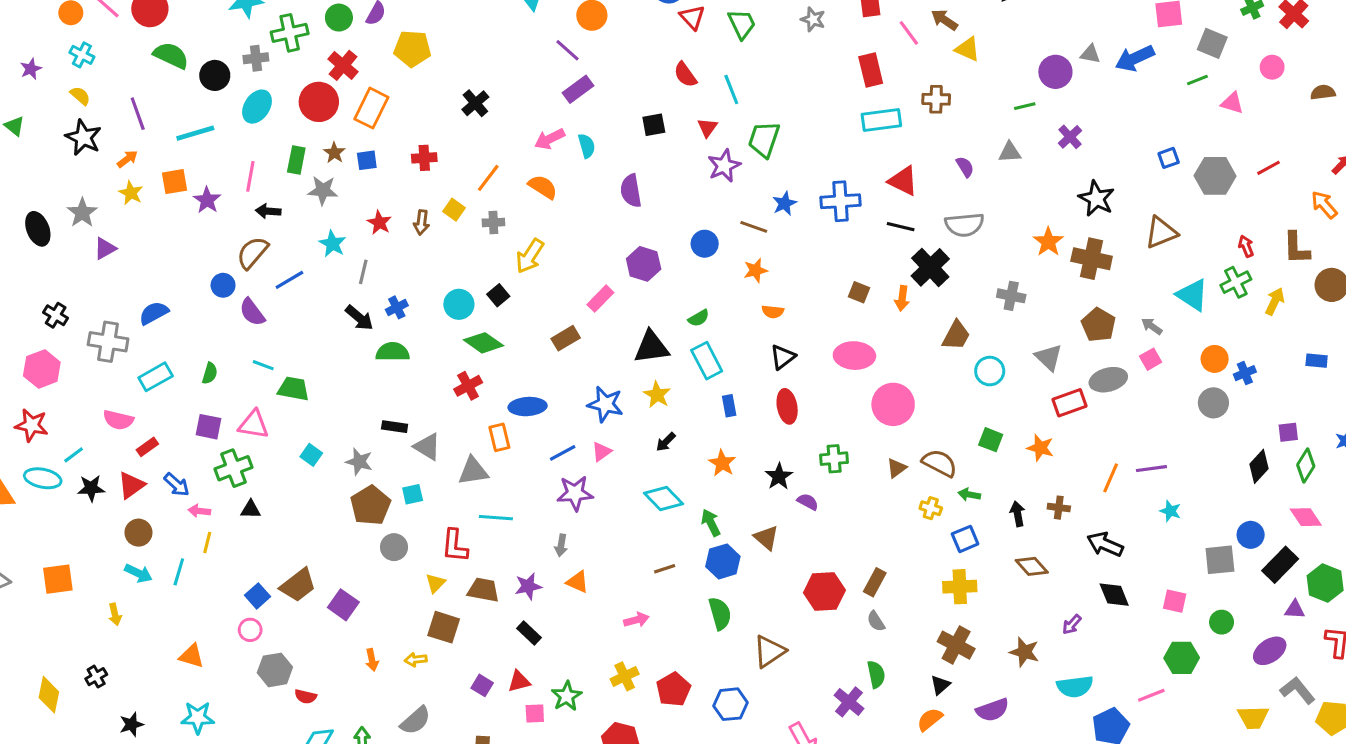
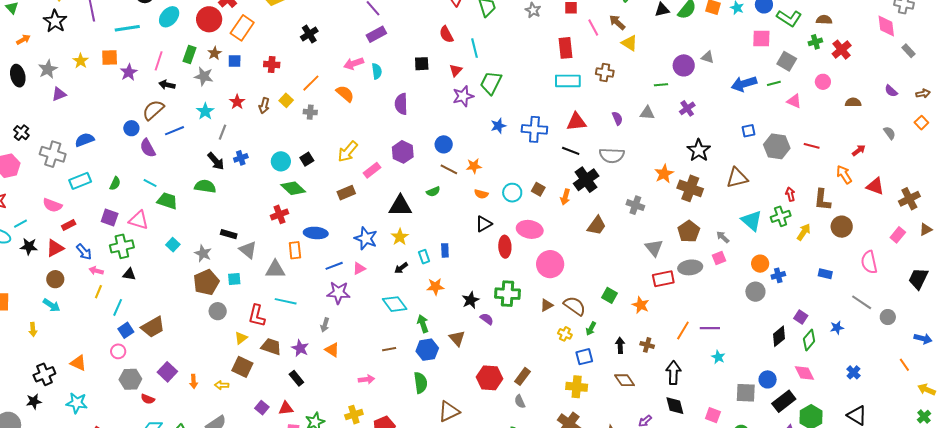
blue arrow: (1135, 58) -> (744, 84), moved
orange arrow: (127, 159) -> (23, 40), moved
red line: (1269, 168) -> (812, 146), turned 35
red triangle: (903, 181) -> (576, 122), turned -40
brown line: (754, 227) -> (449, 169), moved
yellow arrow: (530, 256) -> (348, 152), moved
green semicircle: (393, 352) -> (205, 186), moved
cyan rectangle: (707, 361) -> (424, 257), moved, size x0.6
cyan circle: (990, 371) -> (512, 193), moved
red ellipse: (787, 406) -> (505, 247), moved
purple square: (1288, 432) -> (801, 317), turned 32
green cross: (834, 459) -> (507, 294), size x1.4
orange star: (722, 463) -> (435, 287), turned 30
green arrow: (969, 495) -> (591, 329), turned -80
black arrow: (1105, 544) -> (673, 373), turned 60
cyan line: (179, 572) -> (118, 307), moved
purple star: (528, 586) -> (300, 348), turned 30
purple square: (343, 605) -> (167, 372), moved
black cross: (96, 677) -> (44, 374), moved, size x1.5

